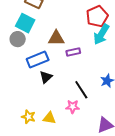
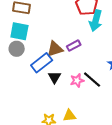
brown triangle: (56, 38) -> (55, 49), moved
pink star: (73, 107) -> (77, 80), moved

